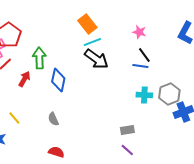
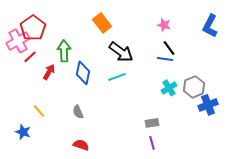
orange rectangle: (87, 24) -> (102, 23), moved
cyan line: (92, 42) -> (117, 77), moved
cyan cross: (144, 95) -> (169, 88), turned -35
purple line: (127, 150) -> (152, 143), turned 32

